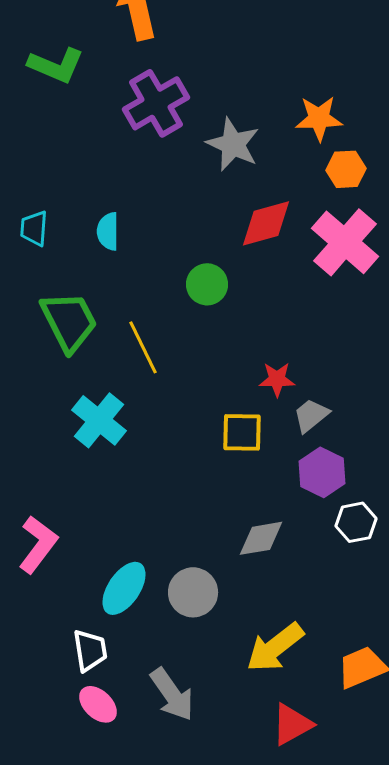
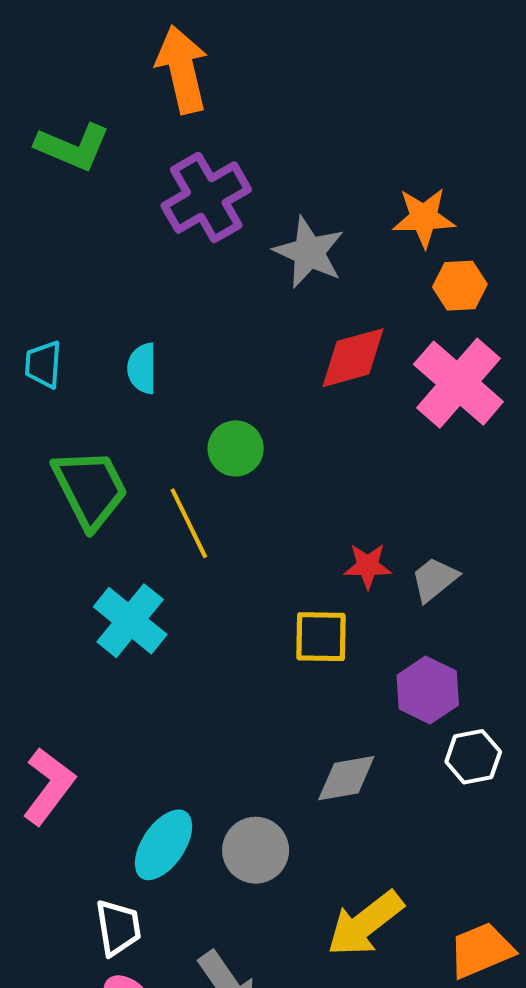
green circle: (207, 284) -> (236, 448), moved
gray trapezoid: (311, 415) -> (434, 579), moved

